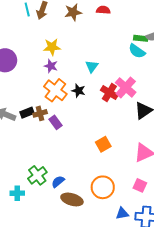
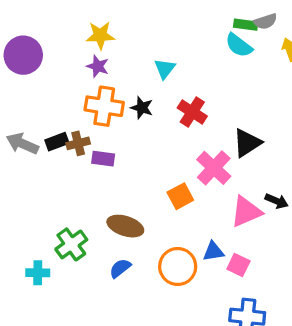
pink cross: (126, 87) -> (214, 168), moved
orange cross: (55, 90) -> (104, 106), turned -30
purple rectangle: (56, 122) -> (103, 159), turned -48
blue semicircle: (58, 182) -> (120, 268), moved
brown ellipse: (72, 199) -> (125, 226), moved
blue triangle: (122, 213) -> (213, 251), moved

